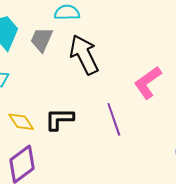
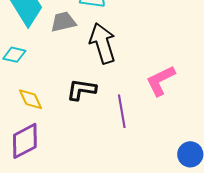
gray trapezoid: (42, 40) -> (63, 22), turned 44
black L-shape: (59, 119) -> (81, 90), moved

